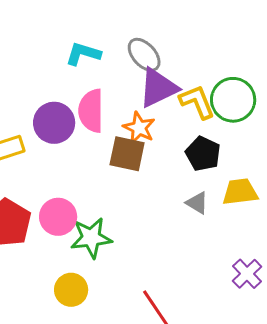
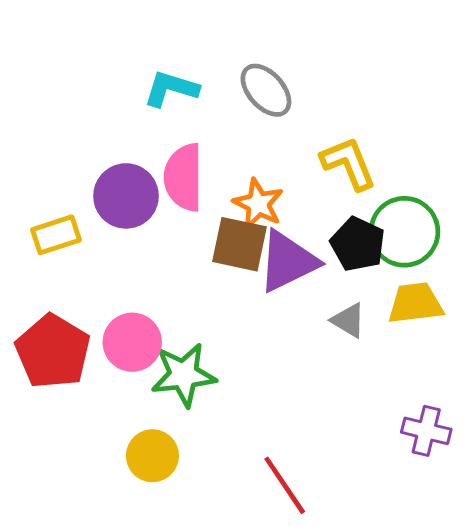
purple triangle: (158, 88) -> (288, 261), moved
green circle: (233, 100) -> (404, 232), moved
purple cross: (247, 274) -> (426, 431), turned -32

